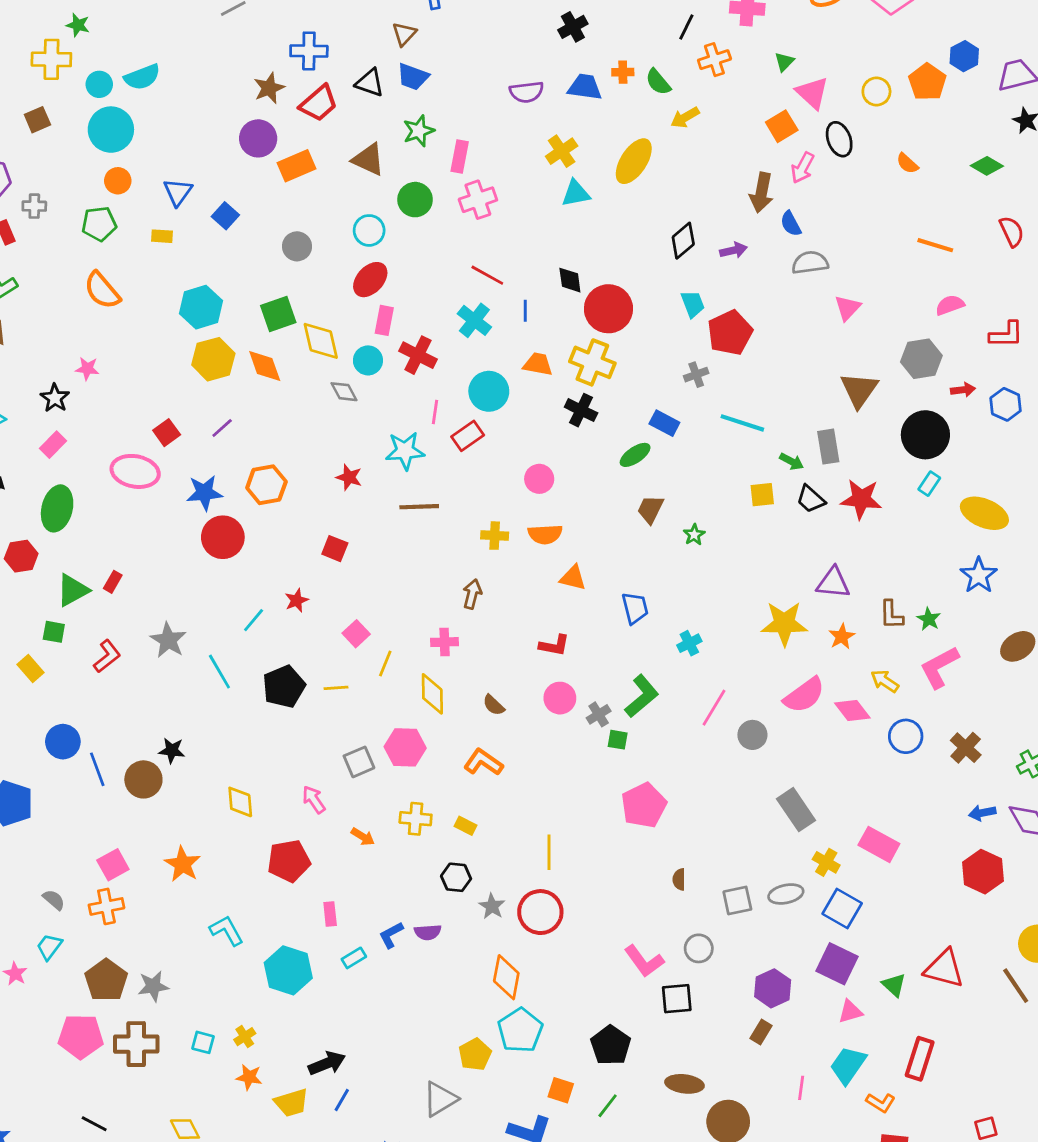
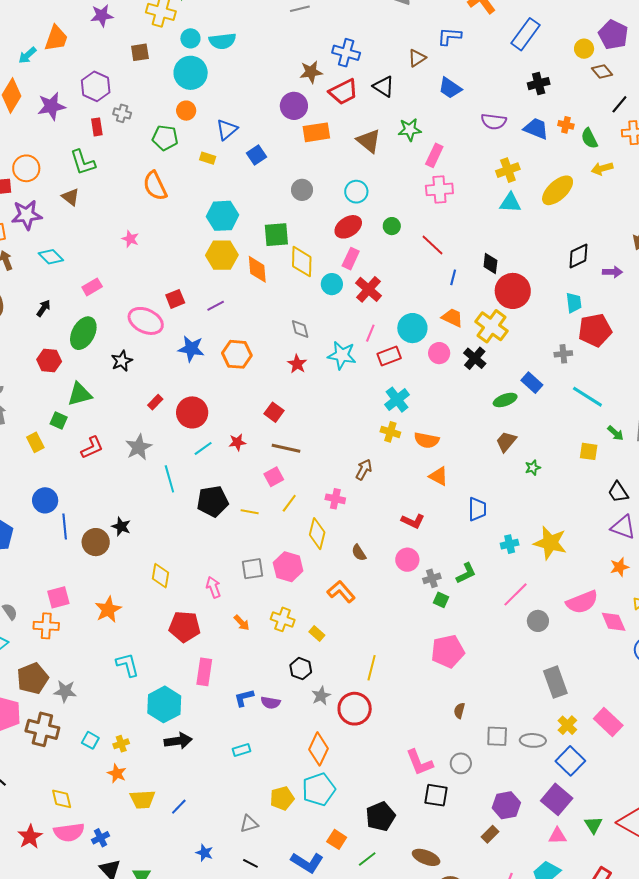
blue trapezoid: (413, 77) -> (450, 88), moved
green circle: (415, 200) -> (392, 226), moved, size x0.7
cyan cross: (474, 320) -> (397, 400), moved
gray diamond: (344, 392) -> (300, 329), moved
black star: (55, 398) -> (122, 361), moved
pink circle: (539, 479) -> (439, 353), moved
black trapezoid: (811, 499) -> (618, 492), moved
brown line: (419, 507) -> (286, 448), moved
red circle: (223, 537) -> (192, 412), moved
red rectangle: (113, 582) -> (155, 402), moved
yellow star: (784, 624) -> (550, 543), moved
green L-shape: (642, 696) -> (466, 573), size x0.7
pink rectangle: (330, 914) -> (204, 672), size x1.5
cyan rectangle: (354, 958) -> (242, 750), moved
black arrow: (327, 1063) -> (178, 741), moved
gray triangle: (440, 1099) -> (249, 824), size x0.7

